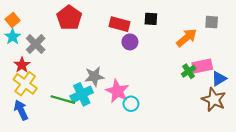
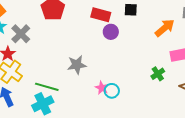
green cross: (189, 71) -> (158, 74), moved
pink star: (117, 91) -> (102, 88), moved, size x0.6
cyan cross: (82, 94) -> (43, 104), moved

